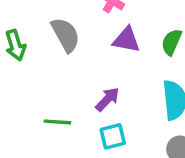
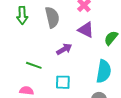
purple arrow: (107, 99) -> (64, 49), moved

